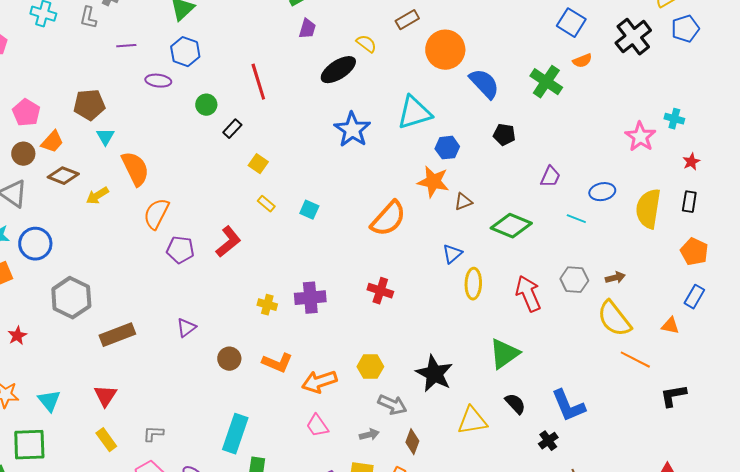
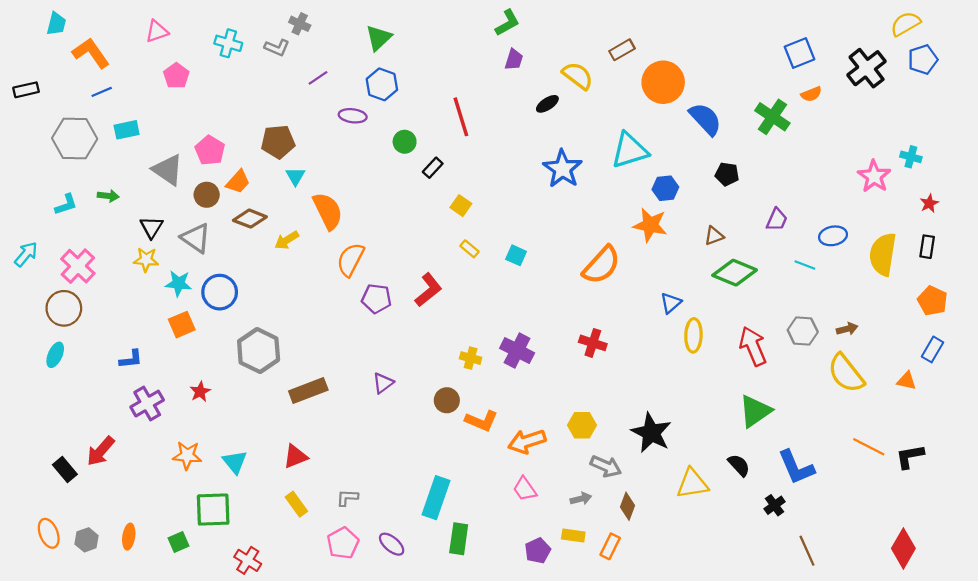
gray L-shape: (88, 18) -> (277, 48), turned -80
blue square: (571, 23) -> (799, 53), turned 36
yellow semicircle: (366, 44) -> (578, 76), size x1.4
purple line: (126, 46) -> (318, 78), turned -30
black ellipse: (338, 70) -> (547, 104), size x0.6
brown triangle: (463, 202) -> (714, 236), moved
purple cross: (310, 298) -> (517, 351), turned 32
green triangle: (504, 354) -> (755, 411), moved
brown circle: (229, 359) -> (447, 400), moved
orange line: (635, 360) -> (869, 447), moved
red triangle: (105, 396) -> (295, 457), turned 35

